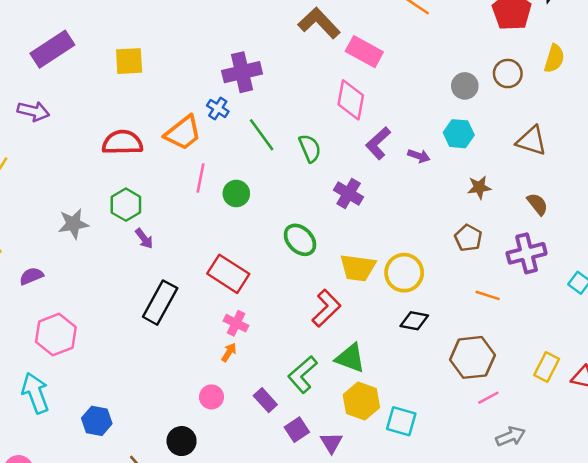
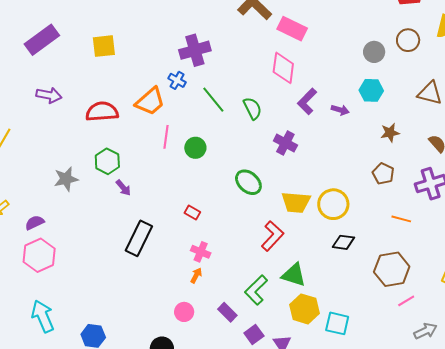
purple arrow: (33, 111) -> (49, 95), moved
red rectangle: (228, 274) -> (192, 212), size x0.5
pink hexagon: (56, 335) -> (39, 255), moved

